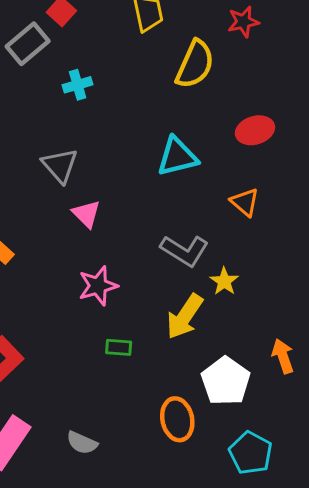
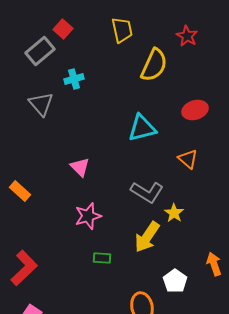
red star: (243, 22) -> (187, 36), turned -30
gray triangle: (60, 165) -> (41, 104), moved
white pentagon: (226, 381) -> (175, 281), size x0.7

